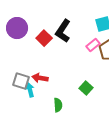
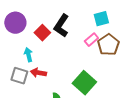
green square: (86, 88) -> (84, 83), size x1.6
cyan arrow: (30, 90) -> (28, 55), moved

